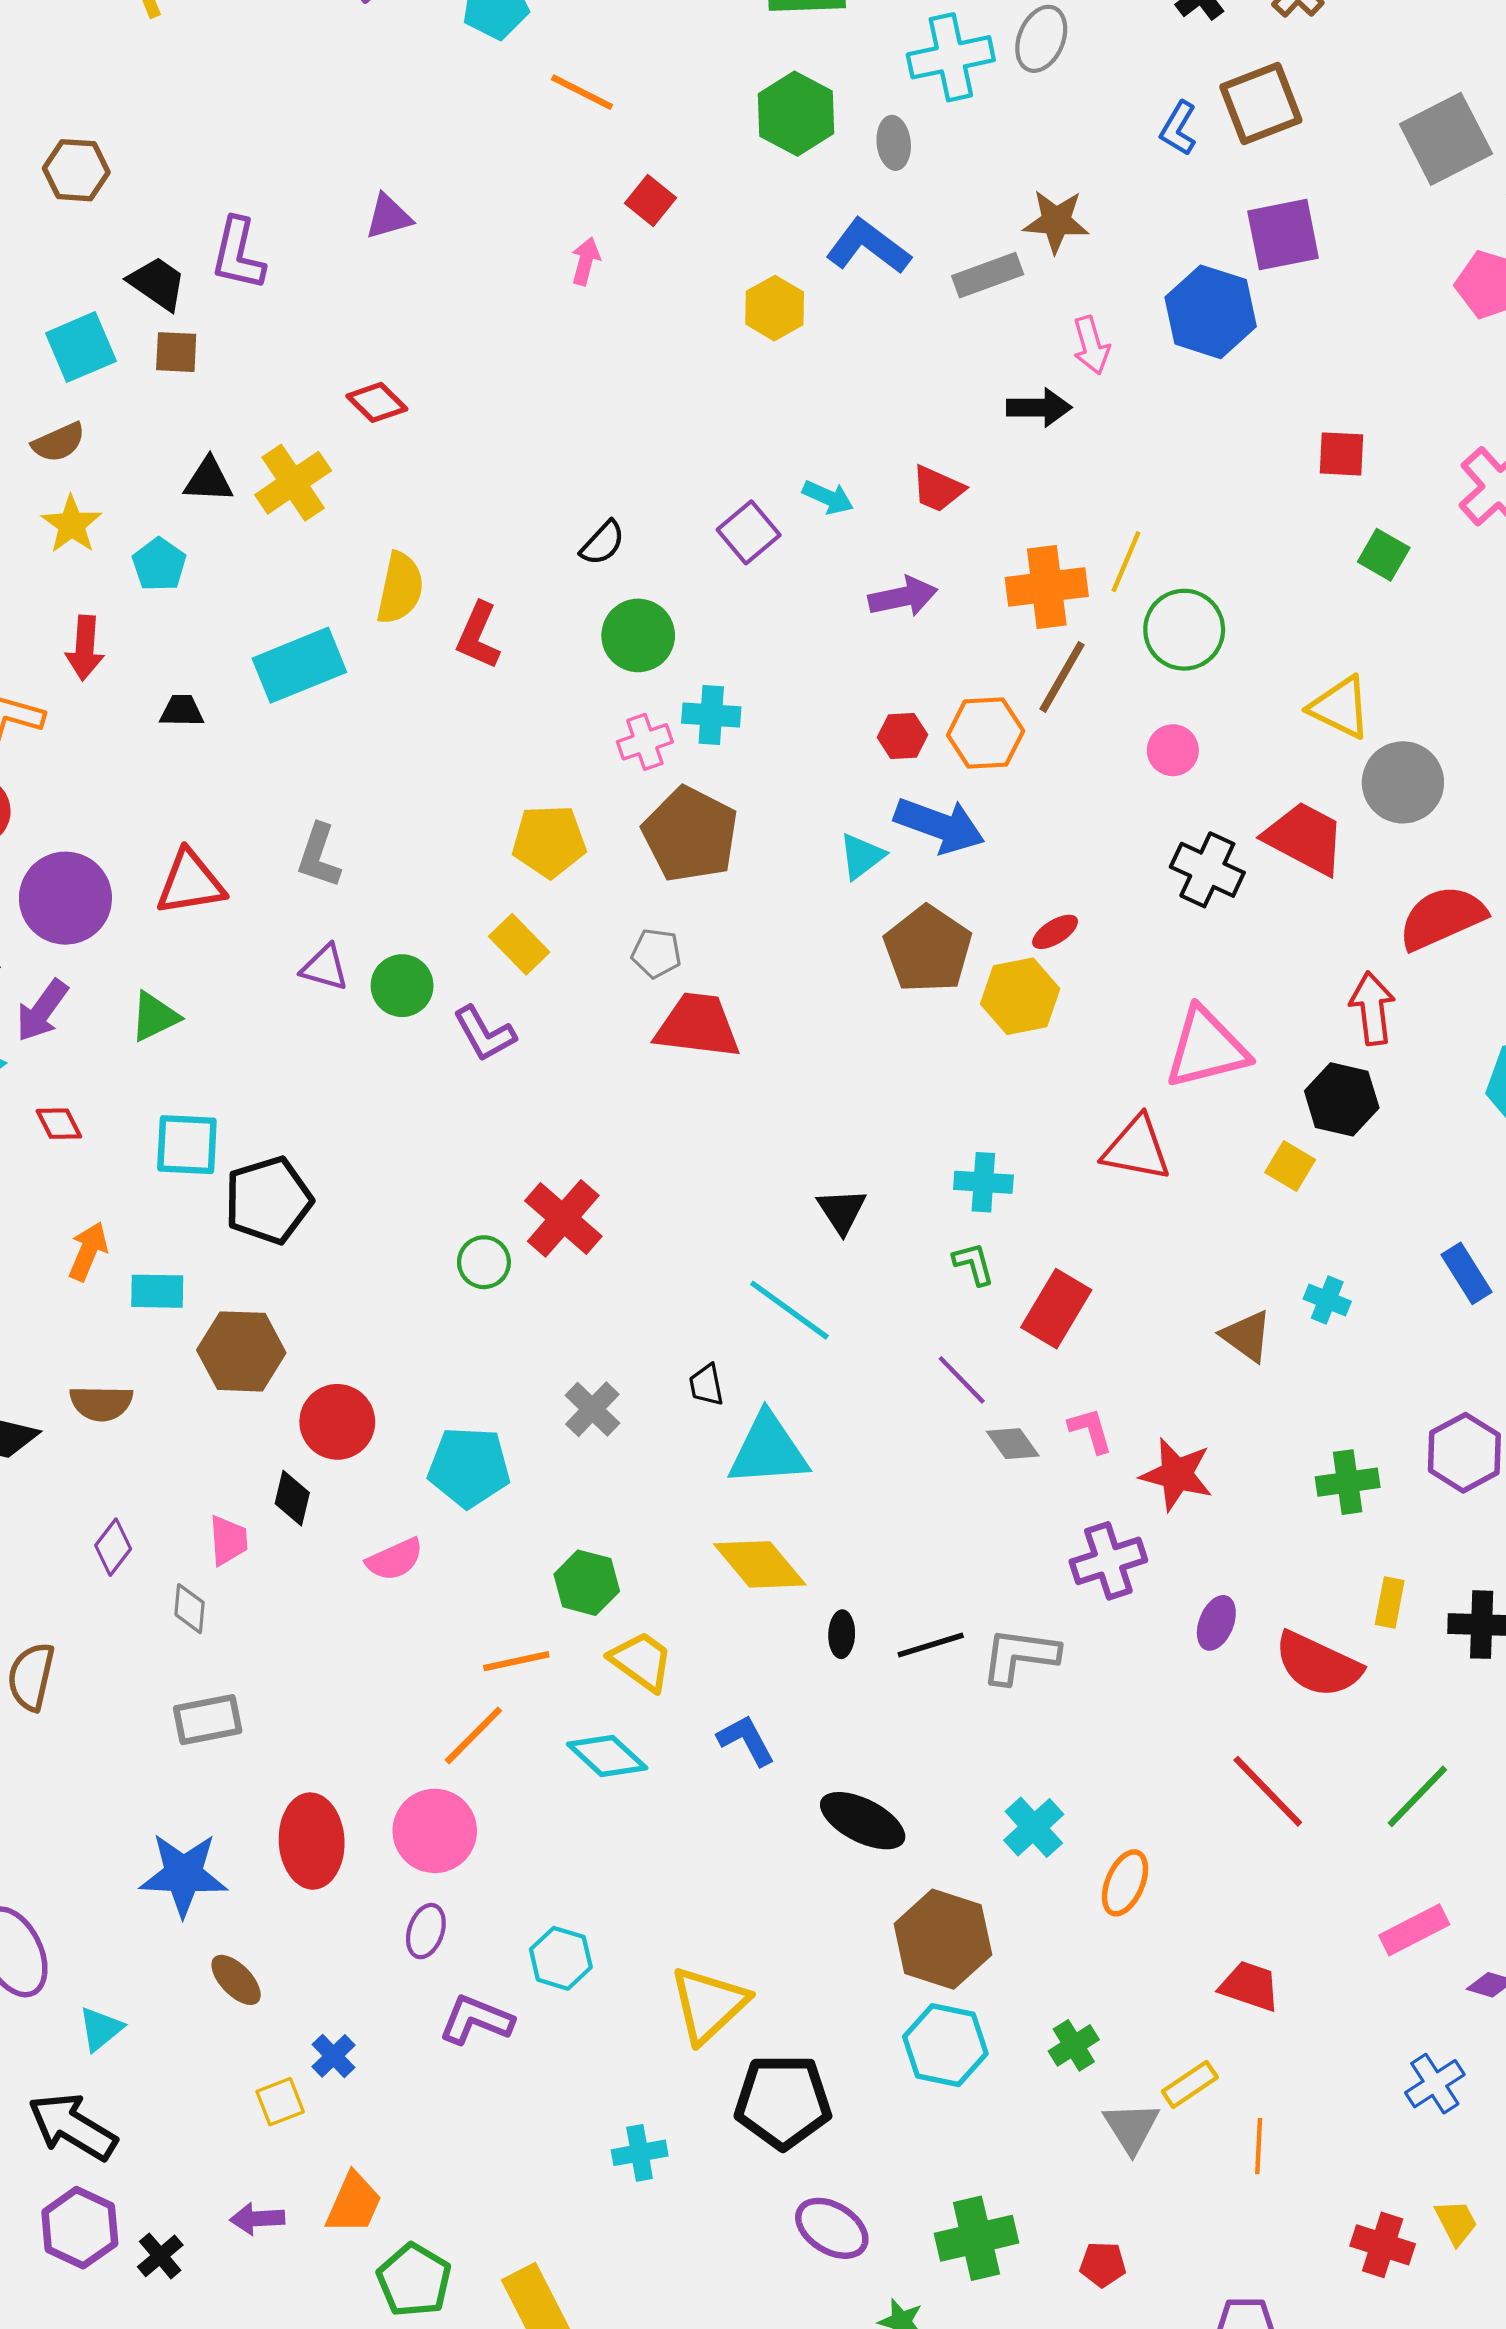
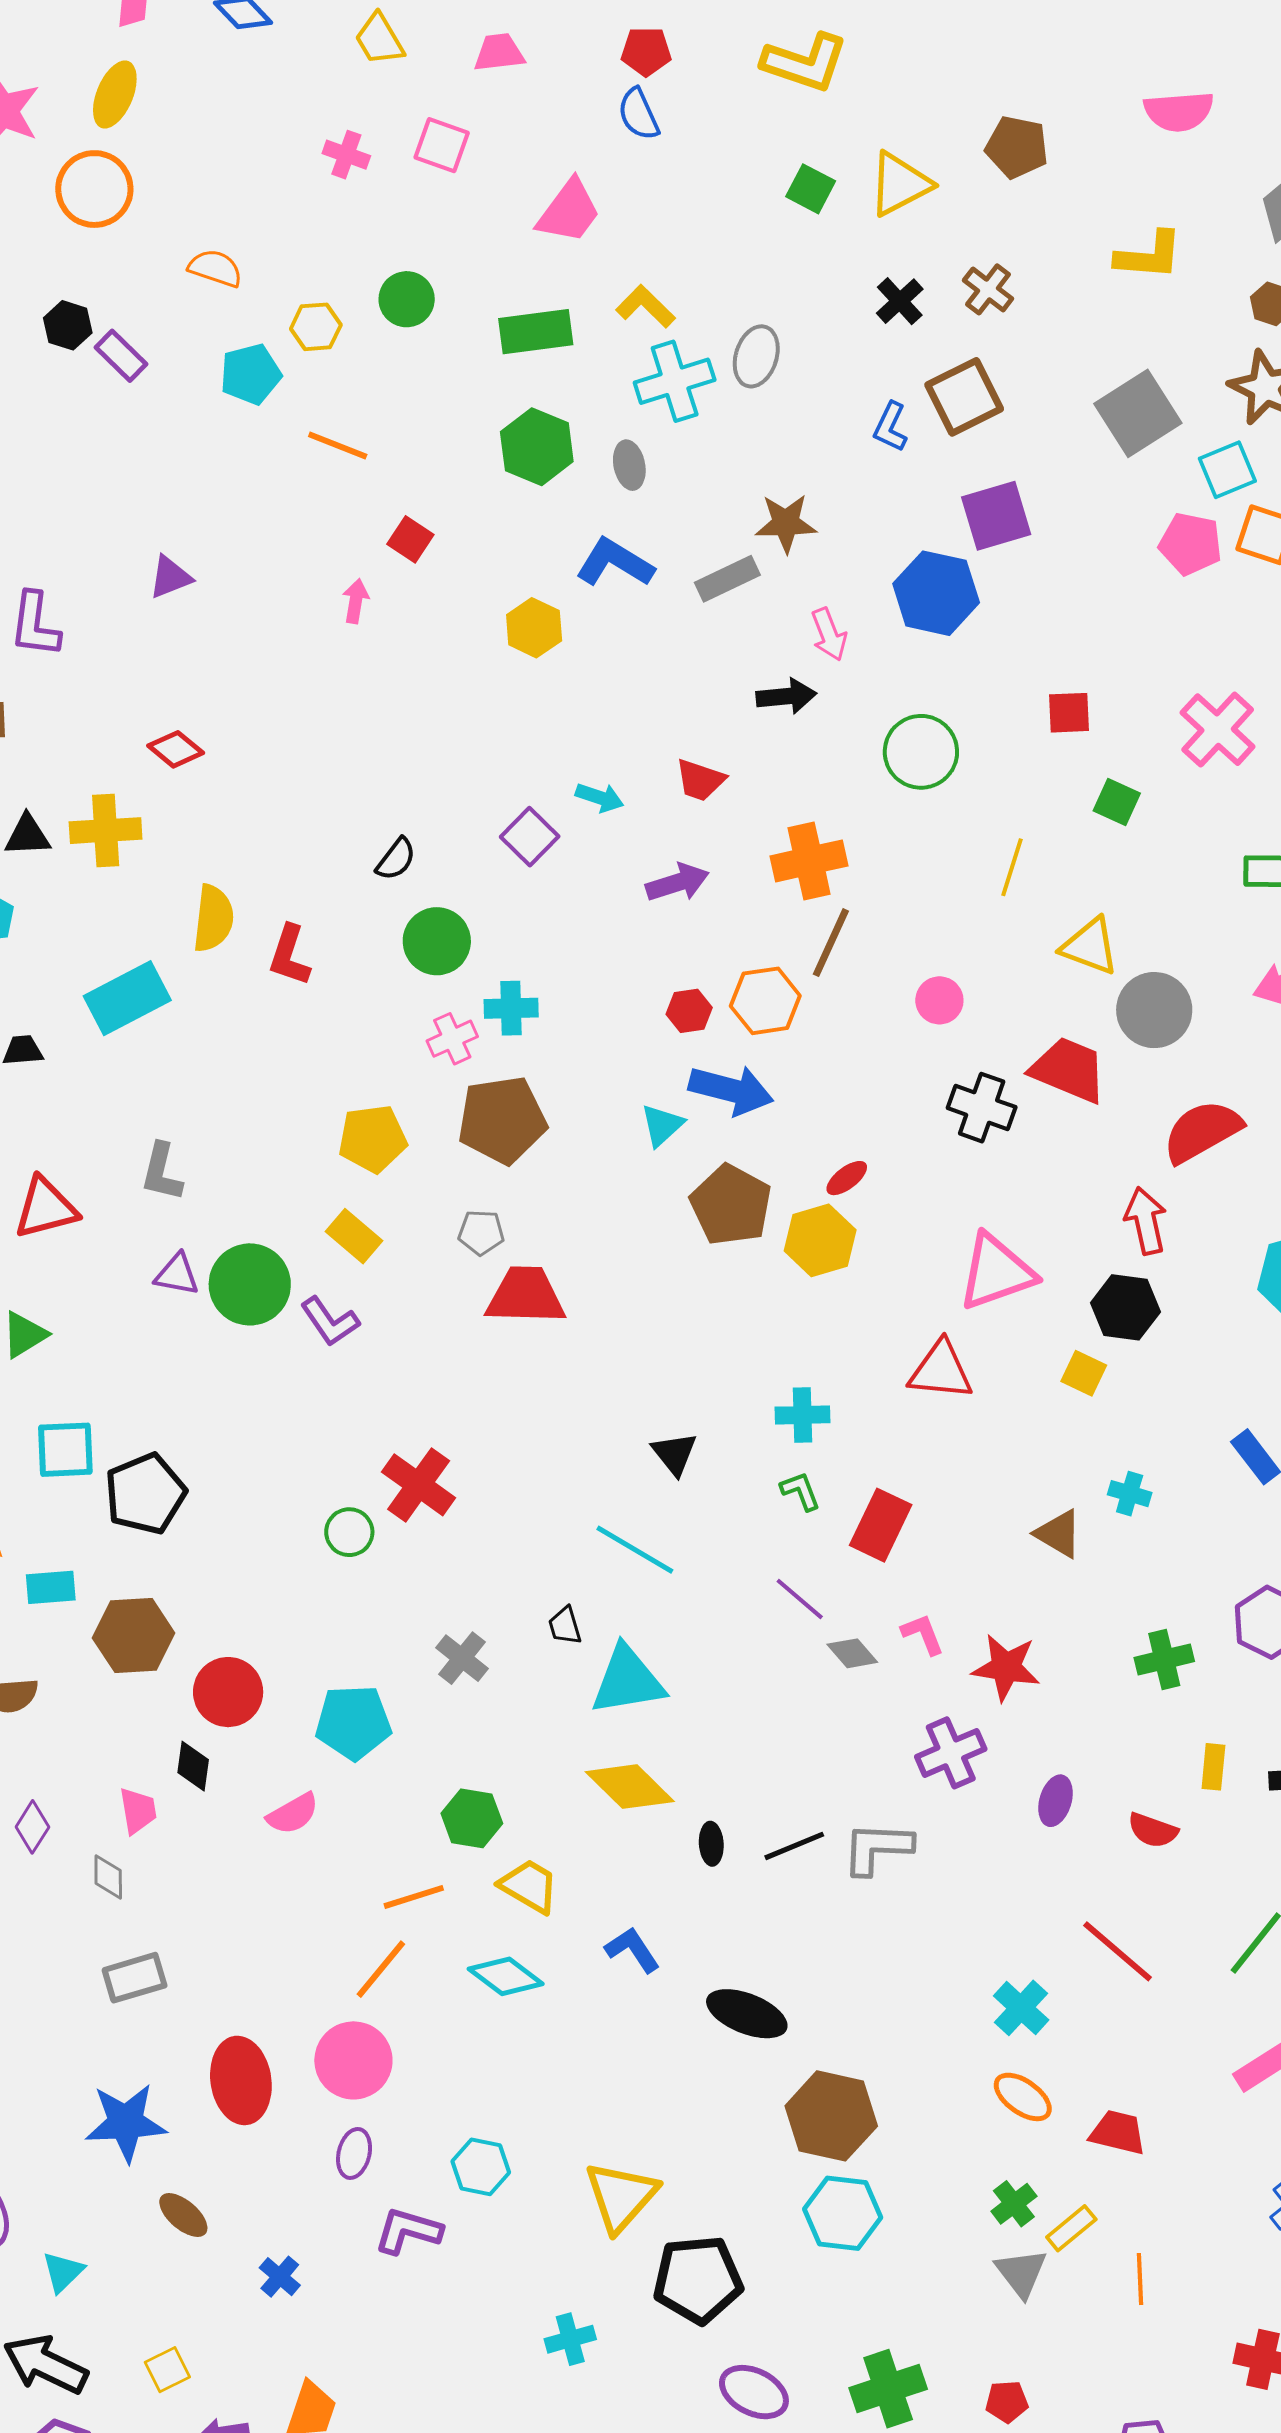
yellow cross: (293, 483) -> (106, 831), turned 36
yellow line: (1126, 562) -> (1012, 867), moved
green circle: (1184, 630) -> (921, 752), moved
brown pentagon: (690, 834) -> (502, 1120), turned -30
green circle: (402, 986) -> (250, 1284), size x1.4
red semicircle: (1318, 1665) -> (1153, 1830), size x0.6
cyan cross: (1034, 1827) -> (1021, 2008), moved
orange ellipse: (1125, 1883) -> (1023, 2097), moved, turned -72
green cross: (1074, 2045) -> (1014, 2204), moved
yellow square: (280, 2102) -> (167, 2370), moved

